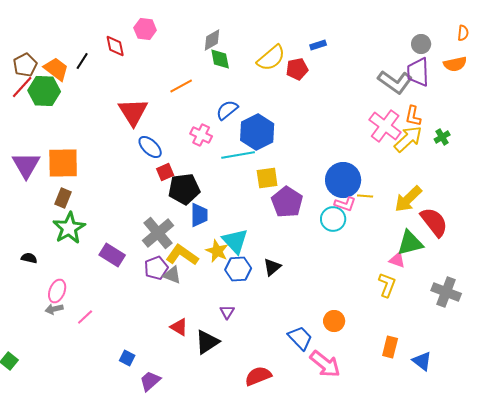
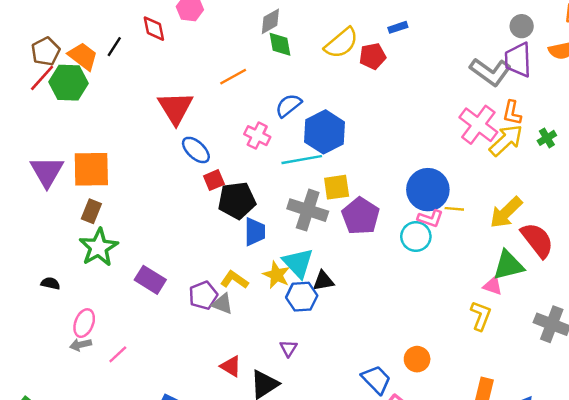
gray cross: (158, 233) -> (308, 210), moved, turned -32
yellow L-shape: (182, 255) -> (234, 280), size x0.7
black triangle: (272, 267) -> (323, 281), moved, turned 30

